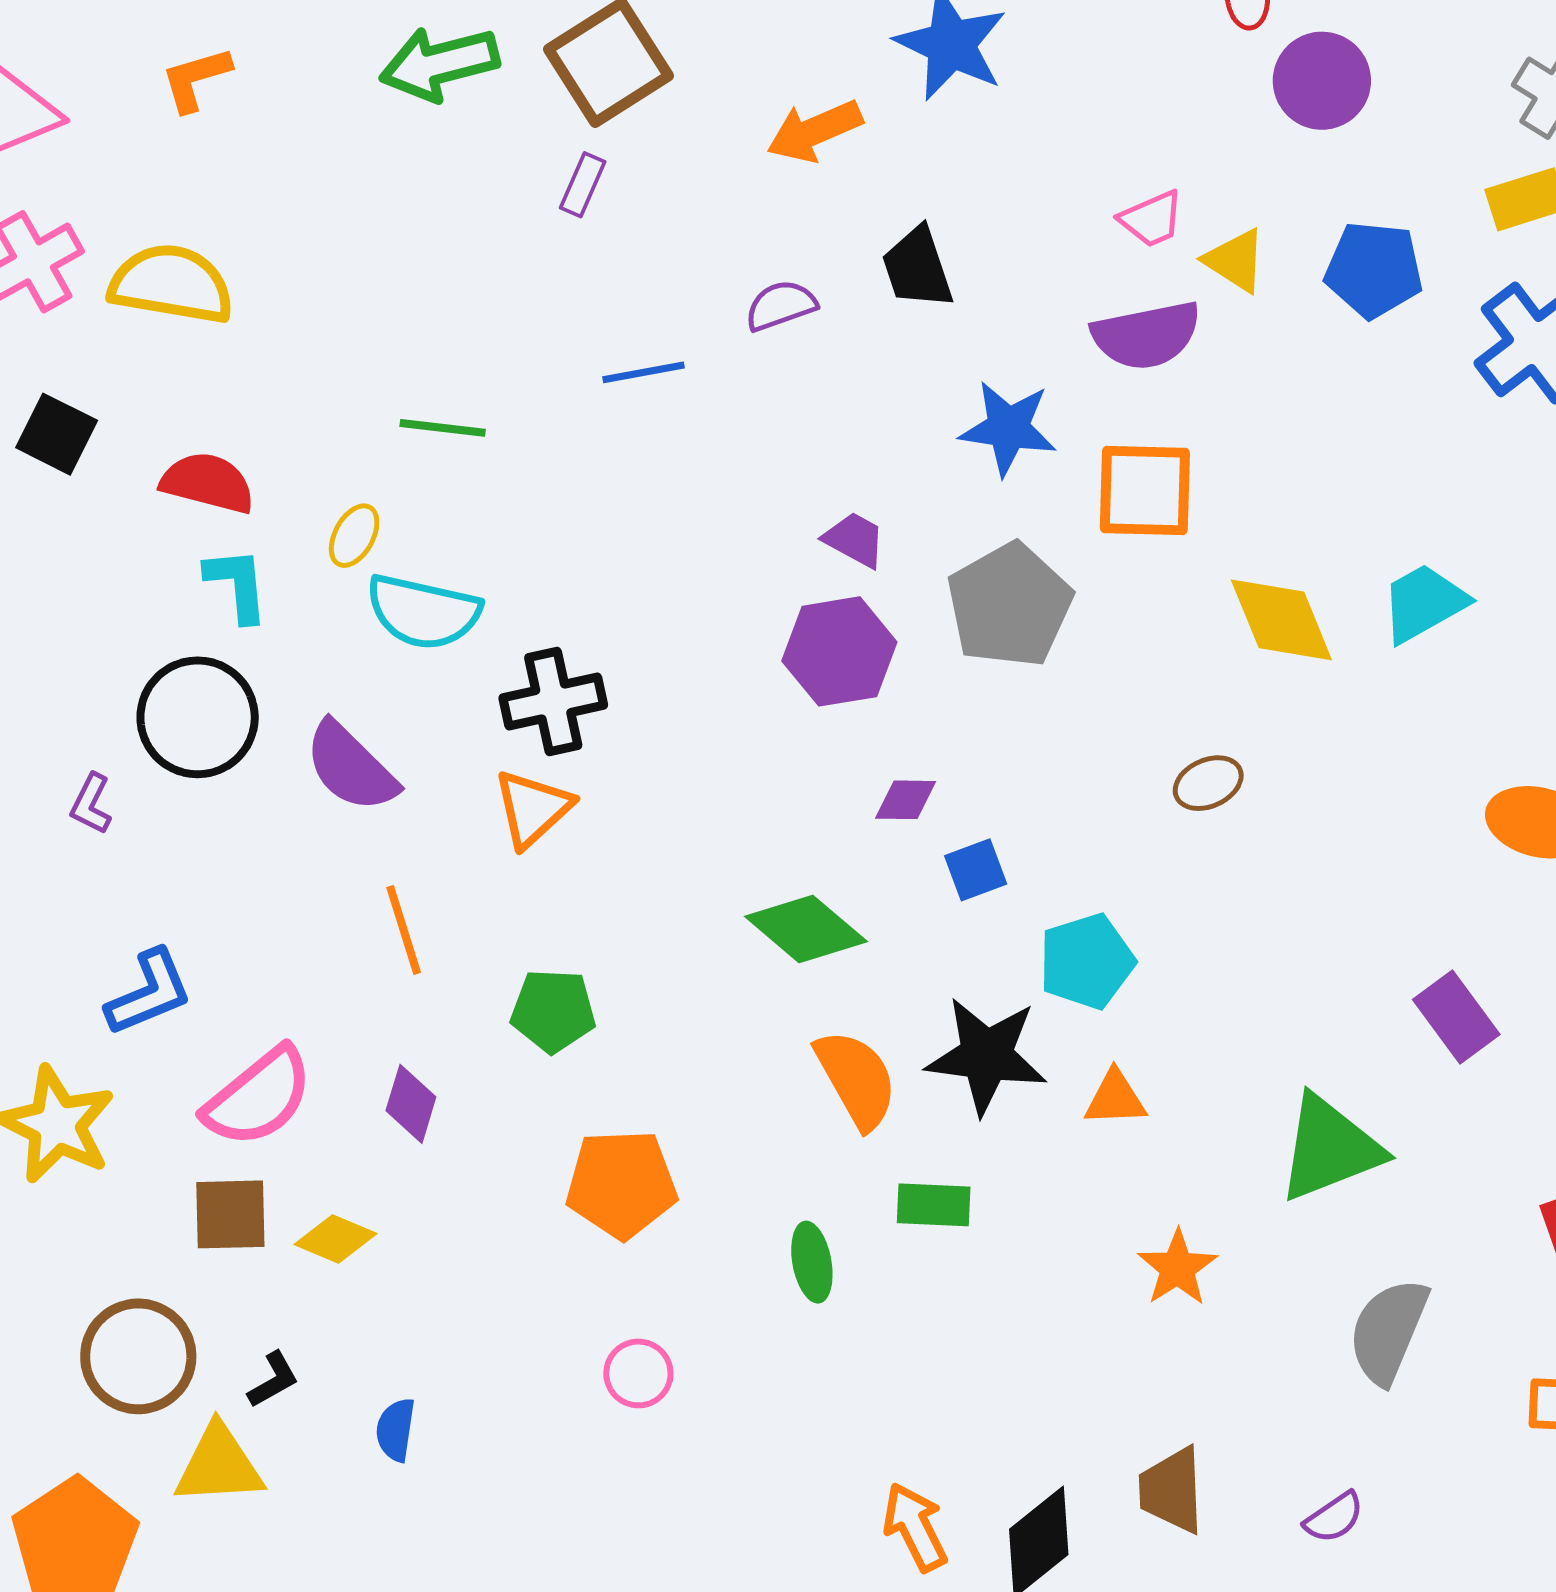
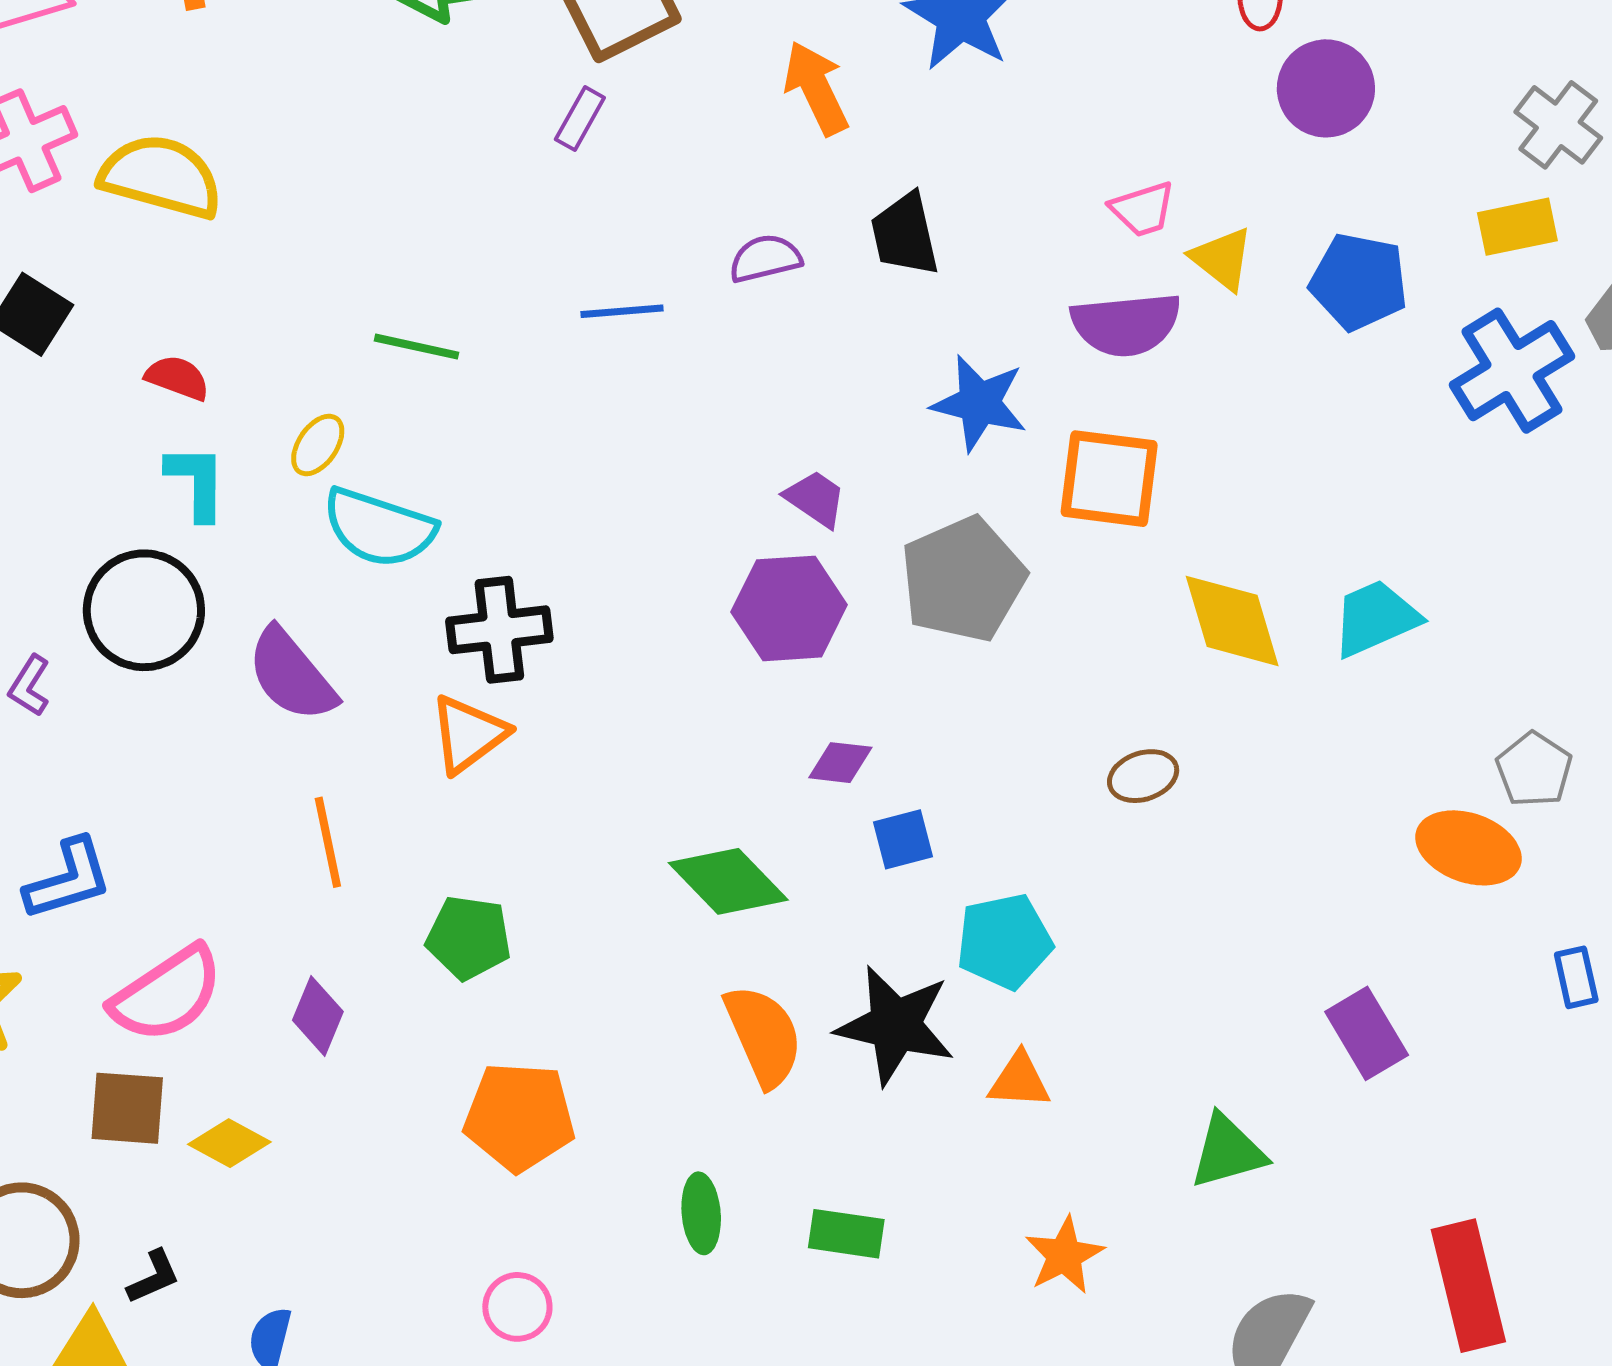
orange arrow: (815, 131) -> (816, 88), turned 82
red semicircle: (208, 483) -> (177, 378), size x0.7
green triangle: (1330, 1148) -> (1228, 1152), size x0.7
green rectangle: (934, 1205) -> (846, 1234), moved

